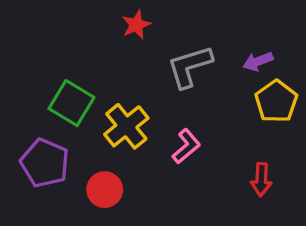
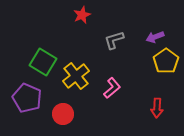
gray L-shape: (190, 66) -> (114, 40), size x0.7

